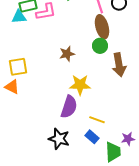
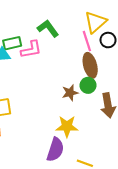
brown star: (67, 54) -> (70, 93), moved

